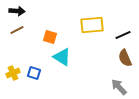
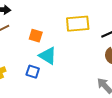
blue square: (34, 73) -> (33, 72), moved

